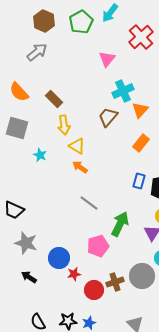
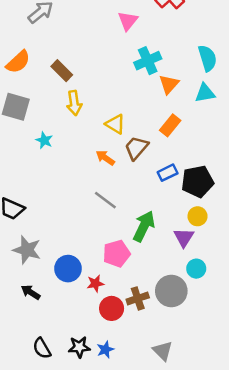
orange semicircle: (19, 92) -> (18, 62), turned -90
brown trapezoid: (108, 117) -> (136, 148), moved
yellow triangle: (77, 146) -> (115, 124), moved
orange arrow: (80, 167) -> (105, 158), moved
blue rectangle: (139, 181) -> (168, 173), turned 49
red star: (74, 274) -> (95, 284), moved

